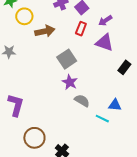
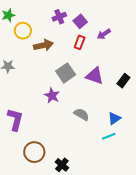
purple triangle: (104, 43) -> (95, 76), moved
purple star: (70, 82) -> (52, 96), moved
blue triangle: (115, 105) -> (114, 118), turned -40
cyan line: (102, 119) -> (109, 136), moved, turned -48

